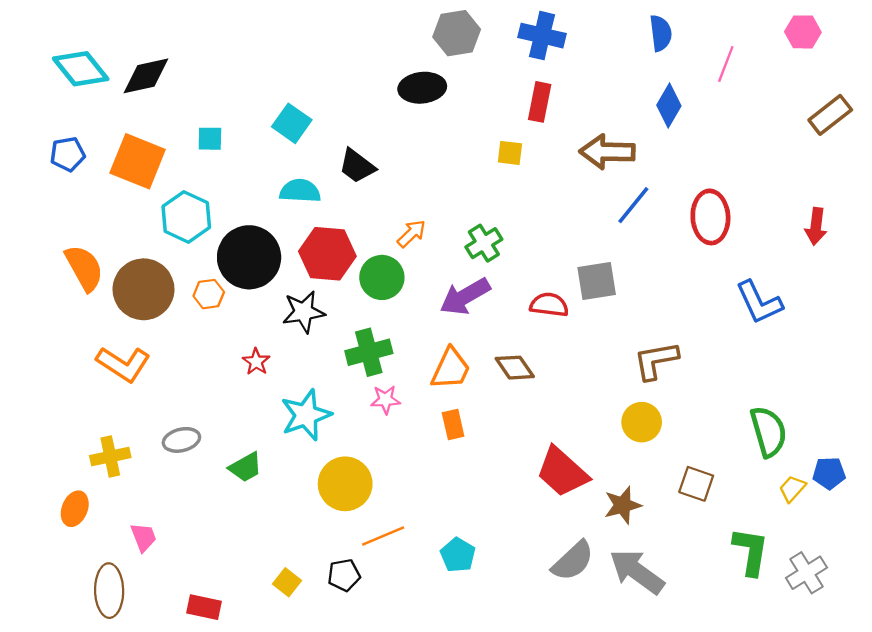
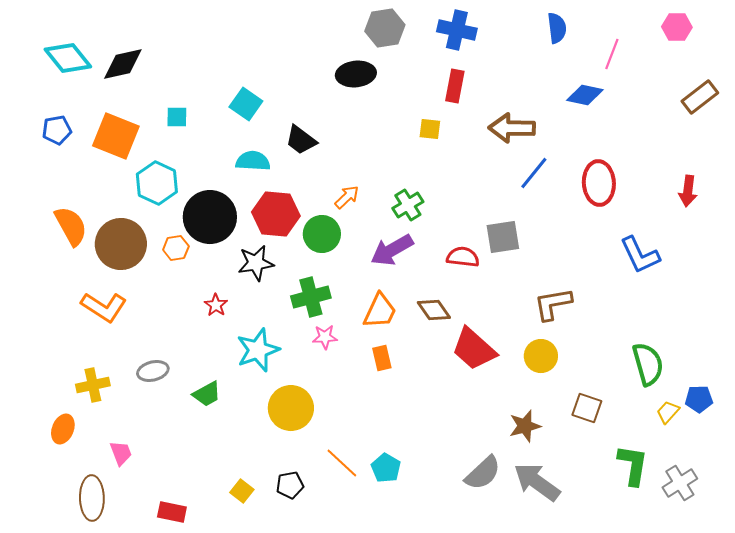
blue diamond: (669, 105) -> (585, 95), moved, turned 72
red trapezoid: (562, 472) -> (474, 349), moved
orange line: (383, 536) -> (342, 463), moved, turned 66

